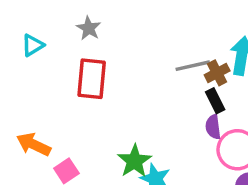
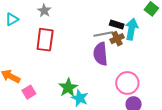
black rectangle: (215, 101) -> (117, 25), moved, turned -48
purple semicircle: (213, 127) -> (101, 54), moved, size x1.6

